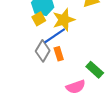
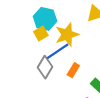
orange rectangle: (59, 54) -> (73, 70), moved, turned 48

